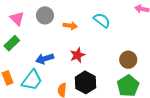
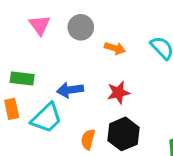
green rectangle: (12, 43) -> (22, 78), moved, turned 42

